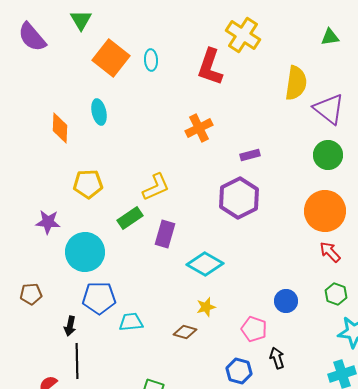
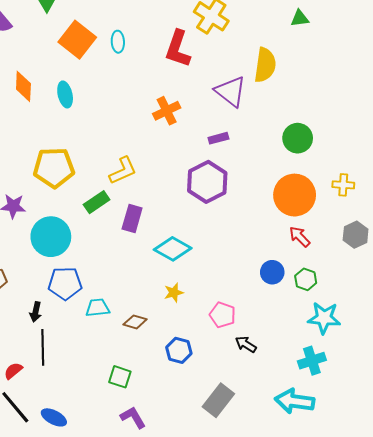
purple triangle: (329, 109) -> (231, 91), moved
orange diamond: (60, 128) -> (23, 86), moved
yellow pentagon: (88, 184) -> (54, 168), size x1.4
blue circle: (286, 301) -> (272, 272), moved
brown diamond: (185, 332) -> (135, 322), moved
black arrow: (277, 358) -> (246, 344), turned -40
blue hexagon: (239, 371) -> (179, 350), moved

